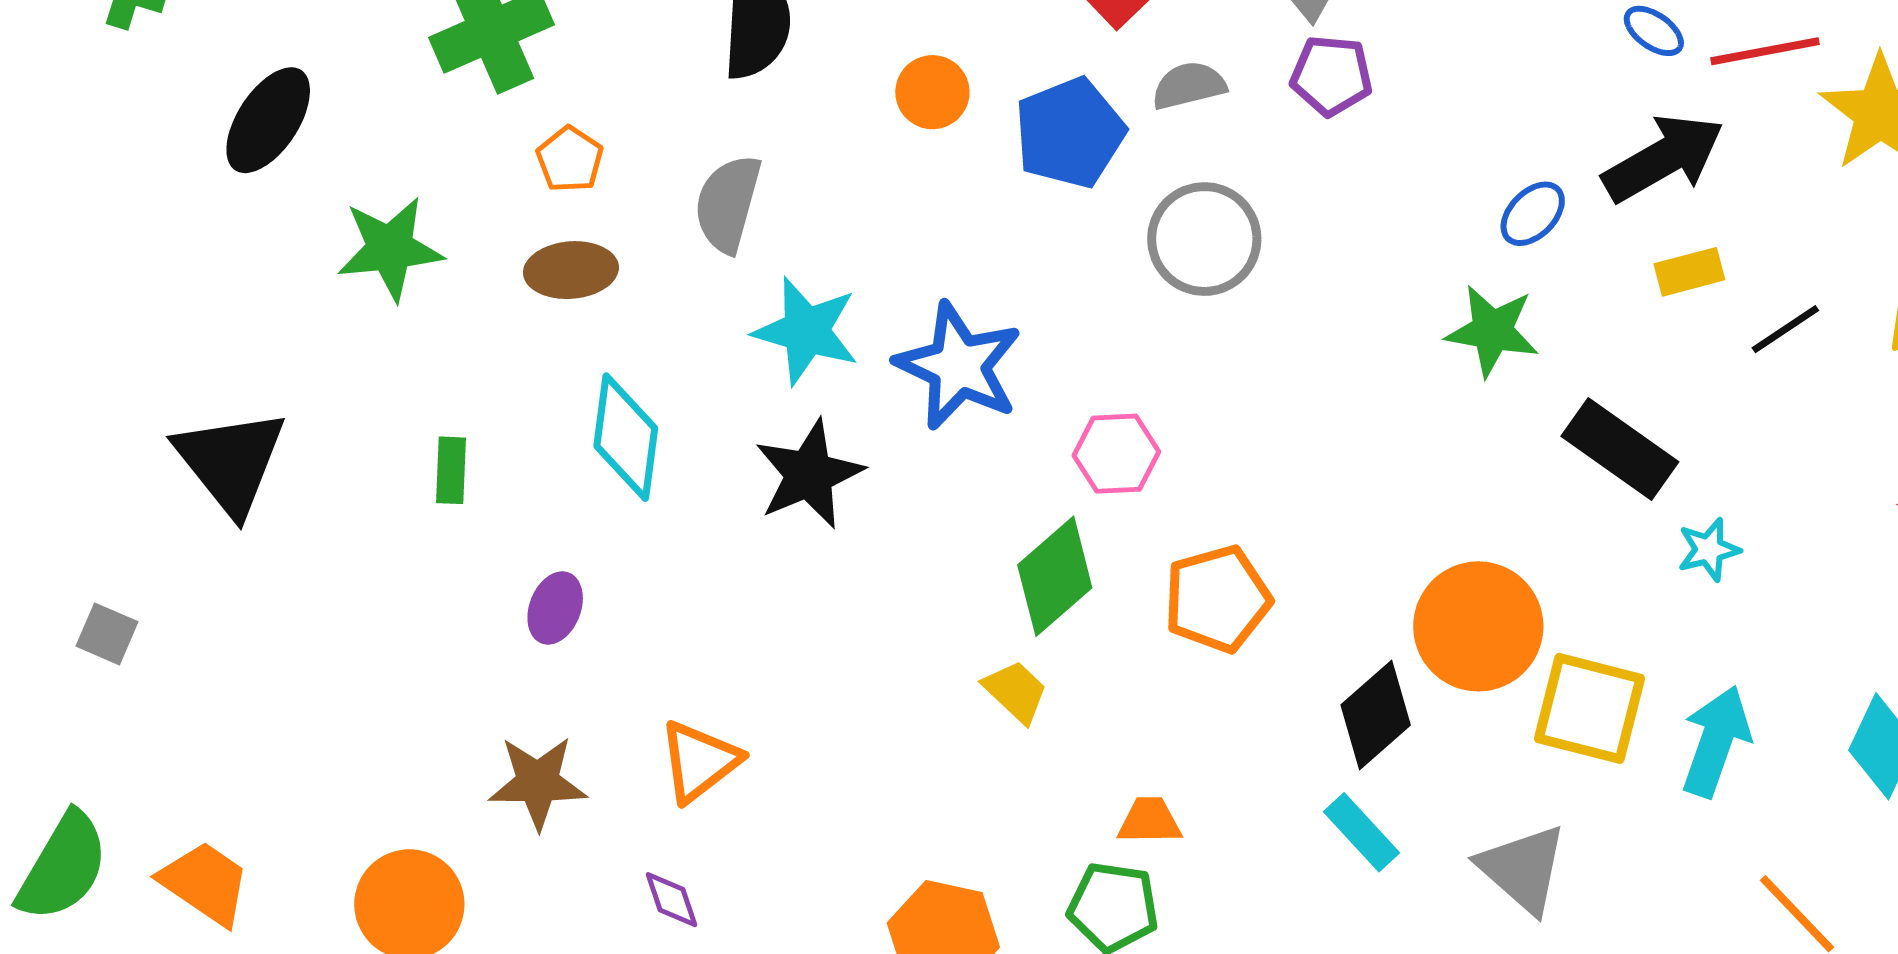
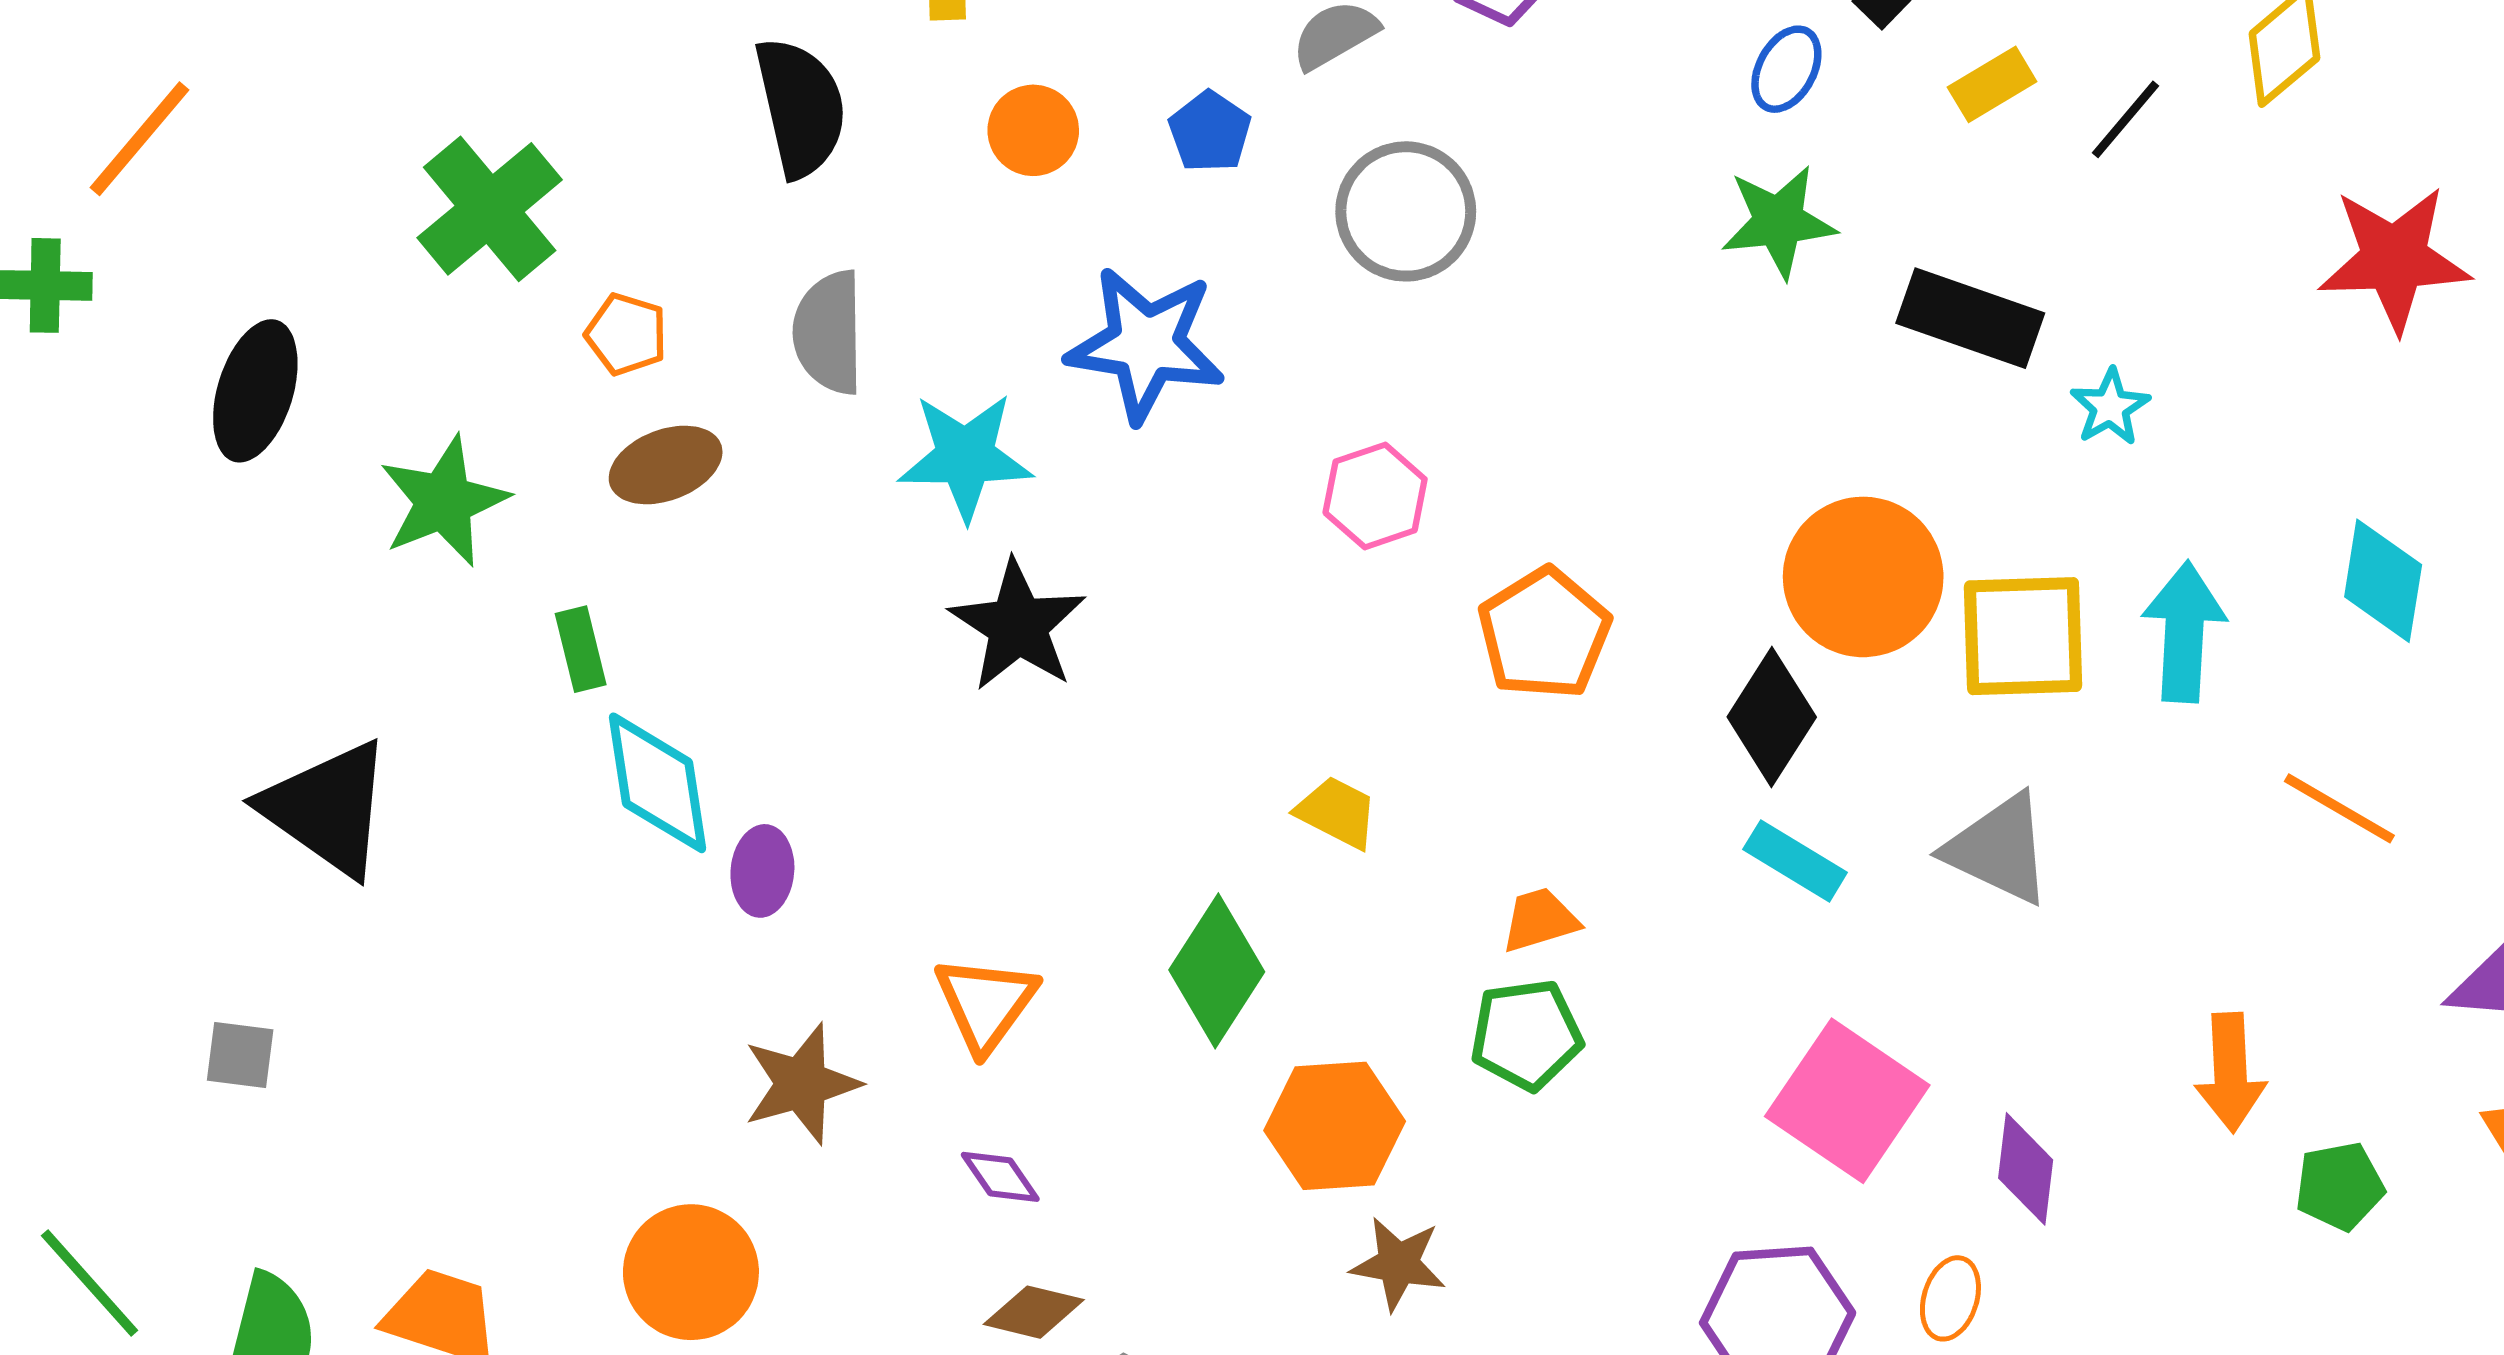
blue pentagon: (1070, 133) -> (1210, 132), size x0.6
blue star: (959, 366) -> (1146, 344), moved
cyan diamond: (626, 437) -> (657, 783), moved
green rectangle: (451, 470) -> (581, 649), moved
green diamond: (1055, 576) -> (1217, 971), moved

